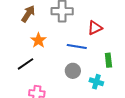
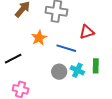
orange star: (38, 40) -> (39, 38), moved
cyan cross: (96, 82) -> (77, 70), moved

